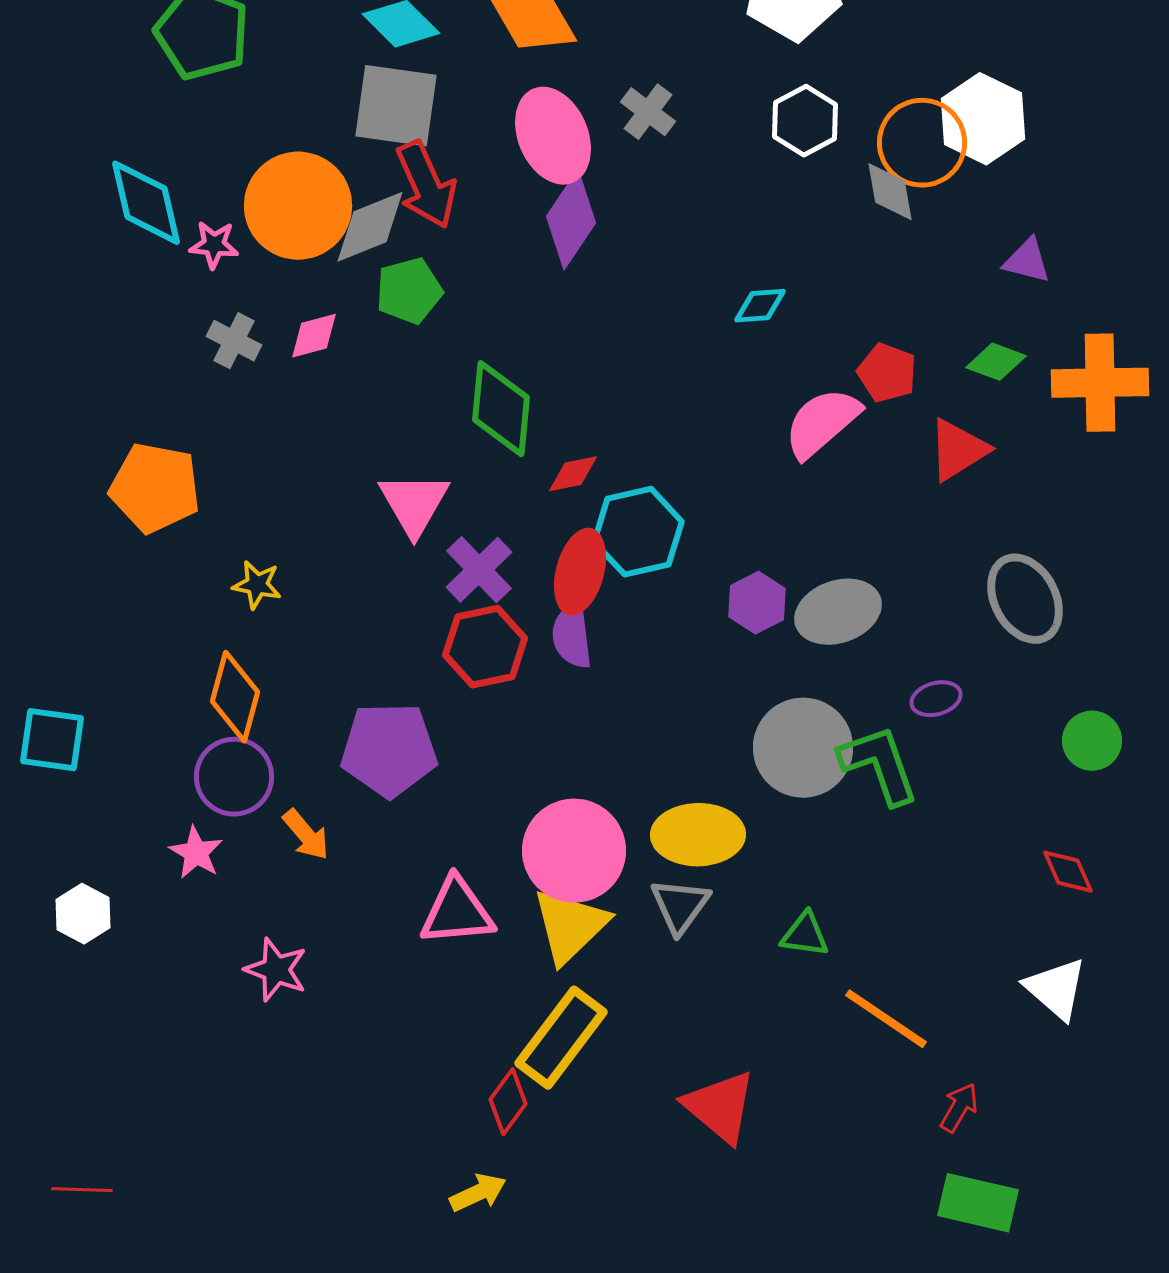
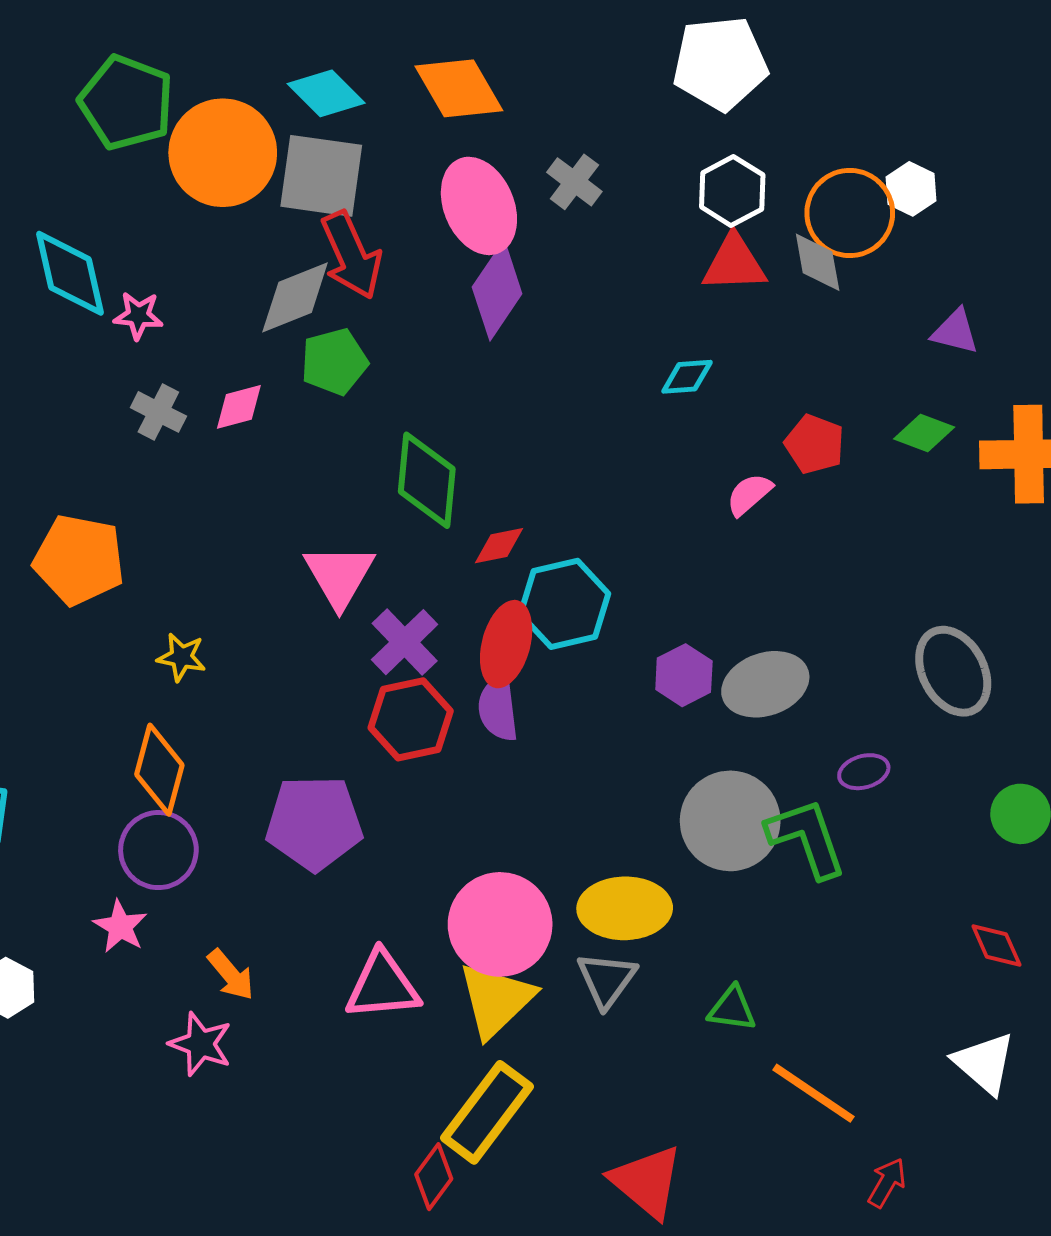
white hexagon: (983, 119) -> (911, 189), size x0.6
orange circle: (298, 206) -> (223, 153), moved
pink semicircle: (822, 423) -> (749, 494), size x0.6
red triangle: (958, 450) -> (734, 263), moved, turned 30
orange arrow: (306, 835) -> (231, 975), moved

